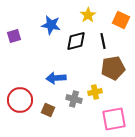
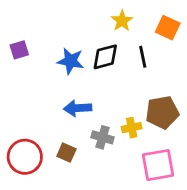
blue star: (51, 25) -> (71, 61), moved
brown pentagon: (113, 68) -> (162, 112), moved
red circle: (20, 100) -> (25, 157), moved

